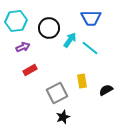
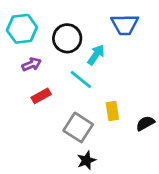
cyan line: (90, 48) -> (81, 79), moved
gray square: (57, 93) -> (78, 127), turned -30

